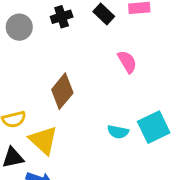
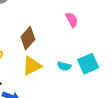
yellow triangle: (43, 140) -> (32, 66), moved, turned 50

